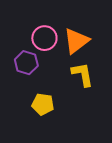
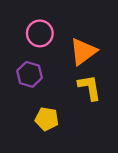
pink circle: (44, 38) -> (40, 33), moved

